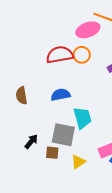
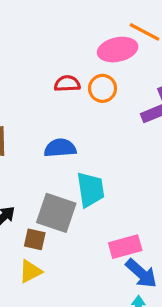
red semicircle: (60, 55) -> (67, 84), size x0.6
yellow triangle: (78, 162) -> (30, 271), moved

